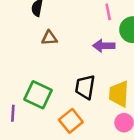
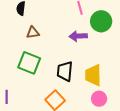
green square: (38, 95) -> (29, 63), moved

